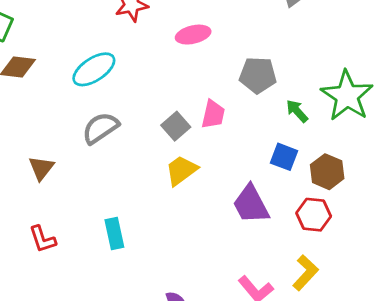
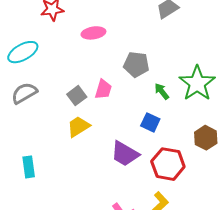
brown hexagon: (327, 172) -> (206, 138), moved
purple trapezoid: (251, 204) -> (125, 154), turned -36
red hexagon: (314, 215) -> (168, 164), size x1.4

